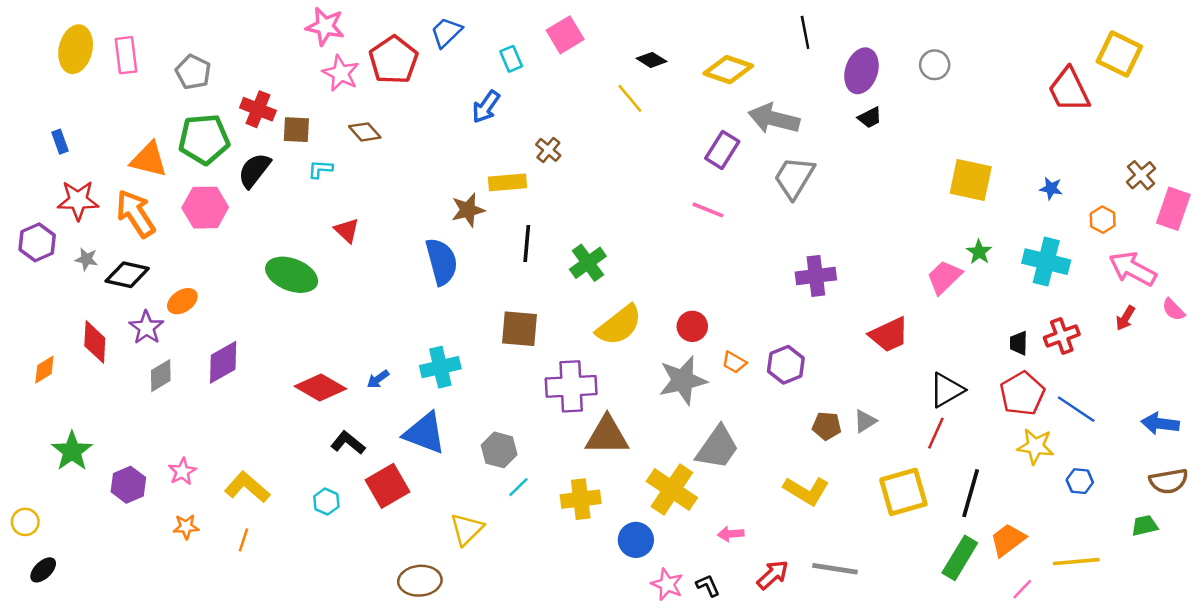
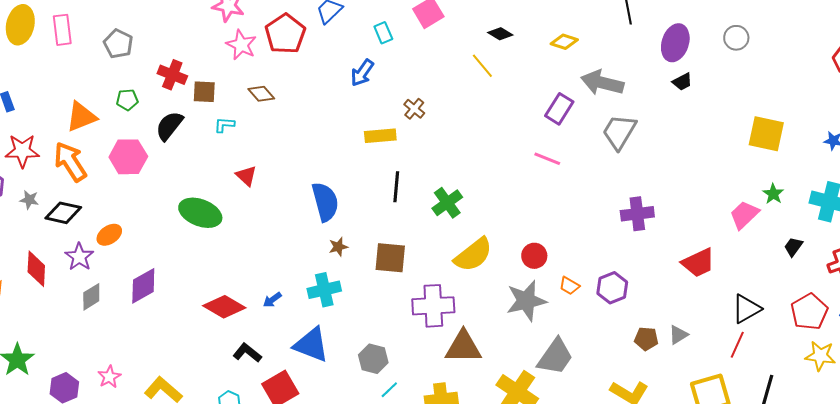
yellow diamond: (728, 70) -> (564, 42), size x0.7
green pentagon: (204, 139) -> (127, 100), size x0.5
orange triangle: (149, 160) -> (81, 117), turned -36
brown star: (468, 210) -> (338, 247), moved, size x0.7
black trapezoid: (1019, 343) -> (793, 247), moved, turned 35

